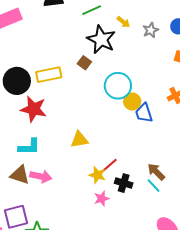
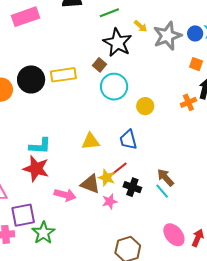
gray star: (151, 30) -> (167, 36), size x1.8
cyan circle: (118, 86) -> (114, 87), moved
red star: (34, 109) -> (36, 169), moved
blue trapezoid: (144, 113) -> (128, 140), moved
brown triangle: (20, 175) -> (90, 184), moved
pink arrow: (41, 176) -> (65, 195), moved

